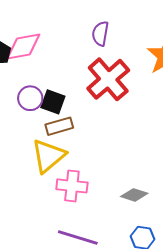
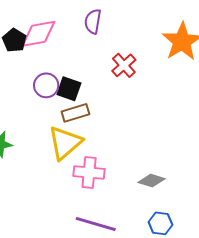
purple semicircle: (100, 34) -> (93, 21), moved
red cross: (108, 79) -> (124, 65), size x0.6

